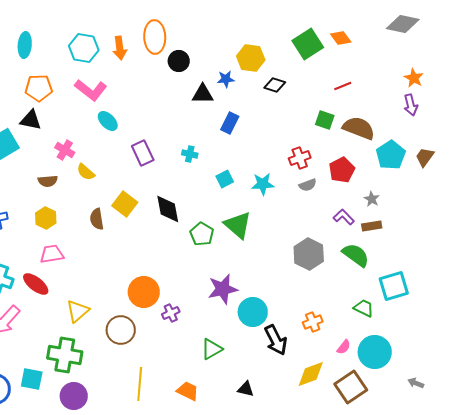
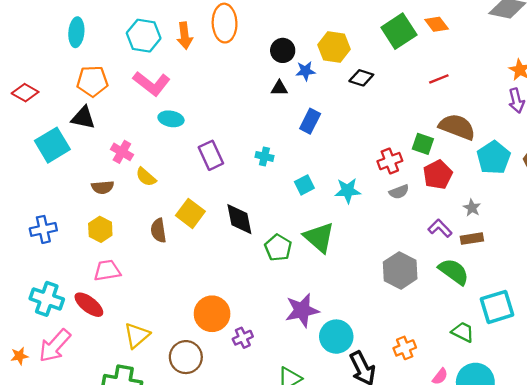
black circle: (179, 61) -> (283, 50), moved
black triangle: (203, 94) -> (279, 88), size x0.7
green square: (325, 120) -> (423, 144), moved
cyan ellipse: (108, 121) -> (171, 119), turned -35

